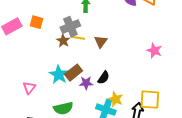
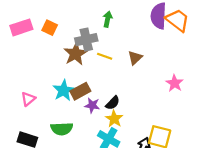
yellow line: (78, 38) -> (105, 56), moved
brown star: (63, 41) -> (75, 54), size x1.5
brown triangle: (101, 42) -> (135, 58), moved
yellow star: (116, 99) -> (114, 119), moved

